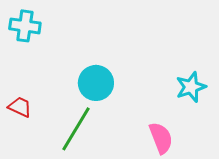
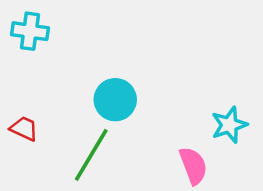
cyan star: (191, 87) -> (229, 125), moved

